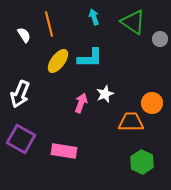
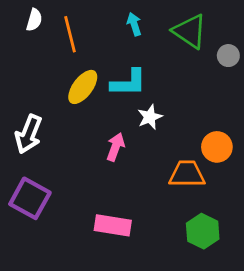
white semicircle: (24, 35) -> (34, 20), moved, turned 49
white star: (105, 94) -> (150, 117), moved
pink rectangle: (64, 151) -> (113, 225), moved

